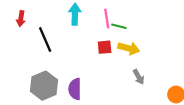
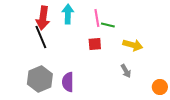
red arrow: (21, 19) -> (43, 18), moved, size x1.6
yellow arrow: (129, 48) -> (133, 45), moved

